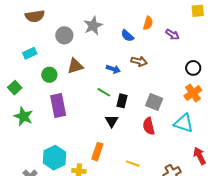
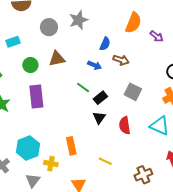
orange semicircle: (148, 23) -> (133, 23), size x1.5
blue semicircle: (127, 36) -> (105, 44), moved, turned -112
black rectangle: (122, 101) -> (100, 98), turned 32
gray square: (154, 102) -> (133, 92), moved
black triangle: (112, 121) -> (99, 118), moved
orange rectangle: (97, 152) -> (71, 146), turned -36

